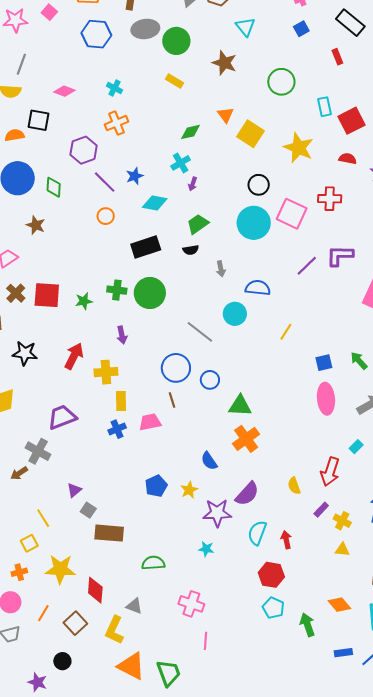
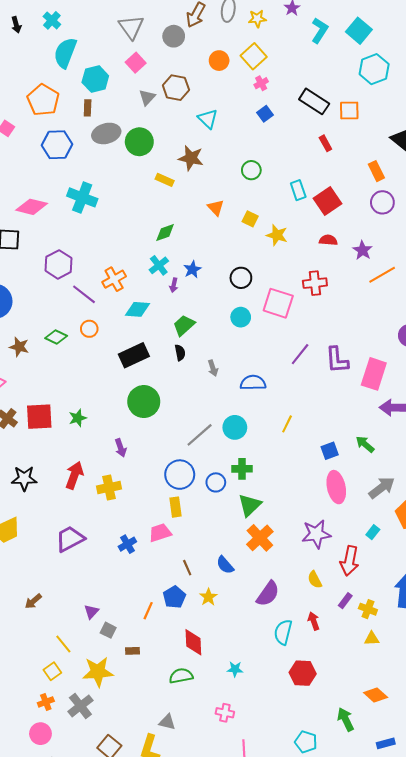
red rectangle: (337, 57) -> (325, 143), moved
yellow rectangle: (174, 81) -> (165, 180), moved
green circle: (281, 82) -> (251, 170), size x0.7
cyan cross: (114, 88) -> (82, 197), size x1.8
pink diamond: (64, 91) -> (32, 207), size x1.4
orange triangle: (225, 115) -> (216, 208), moved
orange cross: (117, 123) -> (114, 279), moved
yellow square: (251, 134) -> (250, 219), moved, size x0.6
yellow star: (299, 148) -> (277, 235), size x0.7
blue star: (135, 176) -> (192, 269), moved
green diamond: (54, 187) -> (56, 337), moved, turned -60
cyan circle: (254, 223) -> (241, 317), size x0.6
black semicircle: (191, 250) -> (180, 353), turned -84
purple L-shape: (340, 256) -> (337, 360), moved, turned -88
green cross: (117, 290) -> (242, 469), moved
cyan circle: (235, 314) -> (235, 427), moved
gray line: (200, 332) -> (200, 435), turned -72
brown line: (172, 400) -> (187, 568), moved
yellow rectangle: (121, 401) -> (176, 507), moved
green triangle: (240, 406) -> (250, 505), turned -40
gray cross: (38, 451) -> (80, 706), moved, turned 30
purple star: (217, 513) -> (316, 534), moved
brown rectangle: (109, 533) -> (132, 651), size x0.5
red arrow: (286, 540) -> (314, 621), moved
cyan star: (206, 549) -> (235, 669), moved
yellow star: (60, 569) -> (98, 672), moved
red diamond: (95, 590) -> (193, 642), moved
pink cross: (191, 604) -> (225, 713), size x0.7
cyan pentagon: (273, 608) -> (306, 742), moved
orange line: (43, 613) -> (148, 611), moved

